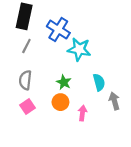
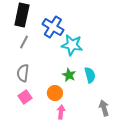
green star: (64, 82) -> (69, 75), moved
gray arrow: (114, 101) -> (104, 108), moved
pink arrow: (82, 113) -> (61, 112), moved

